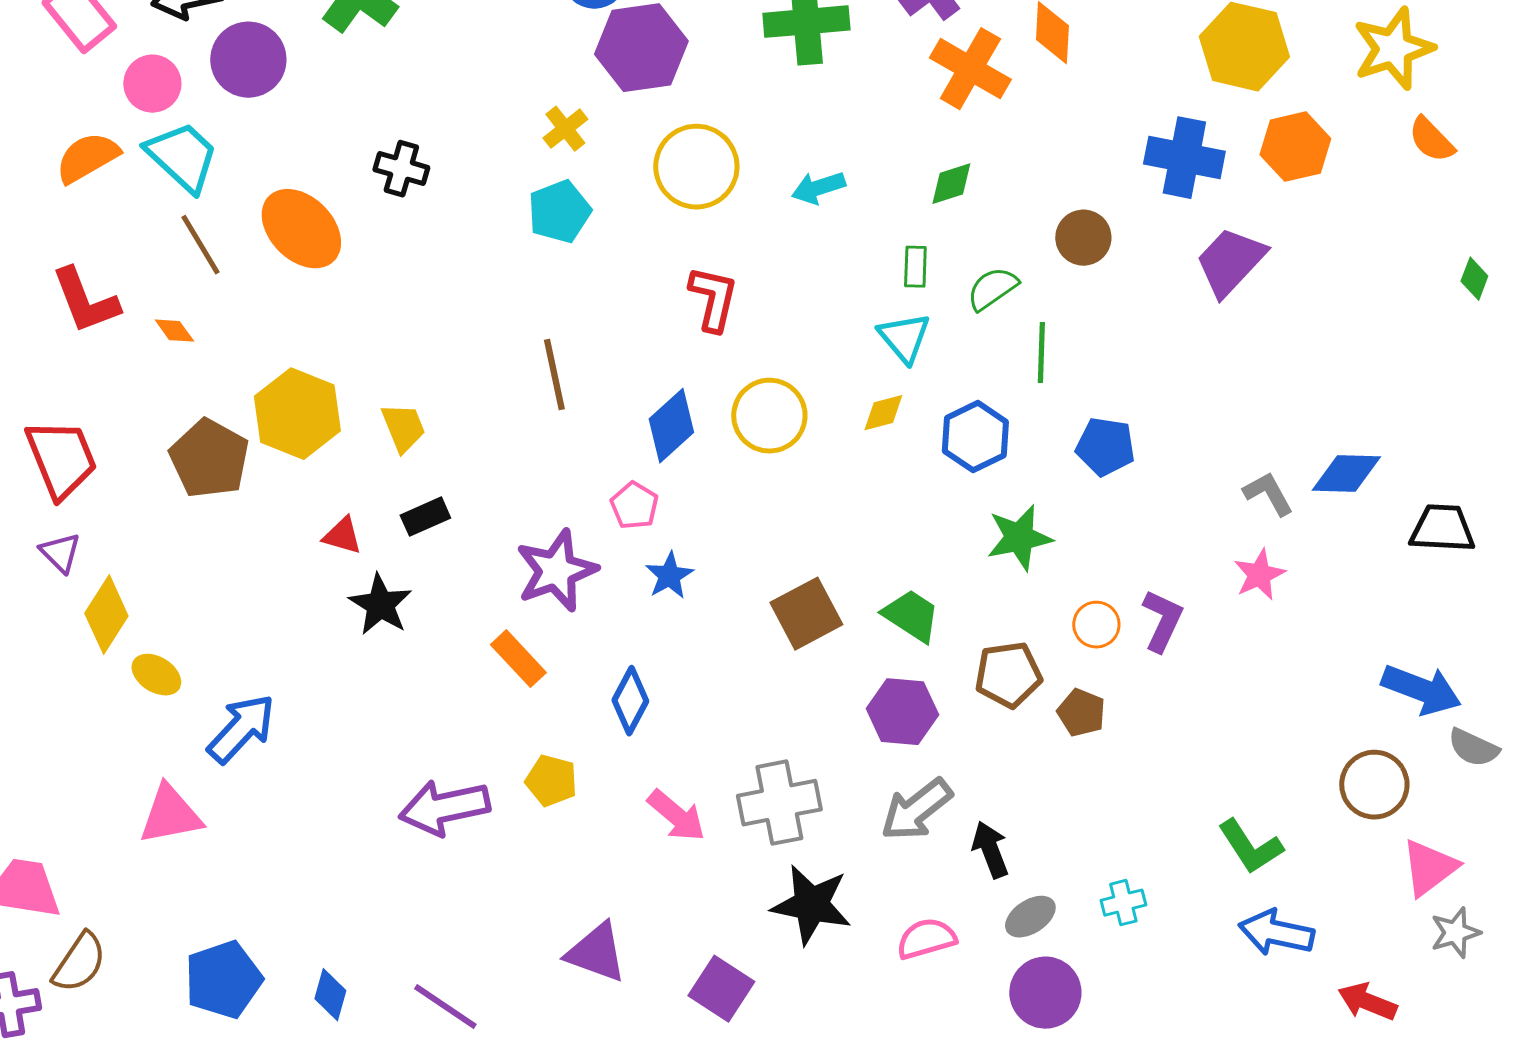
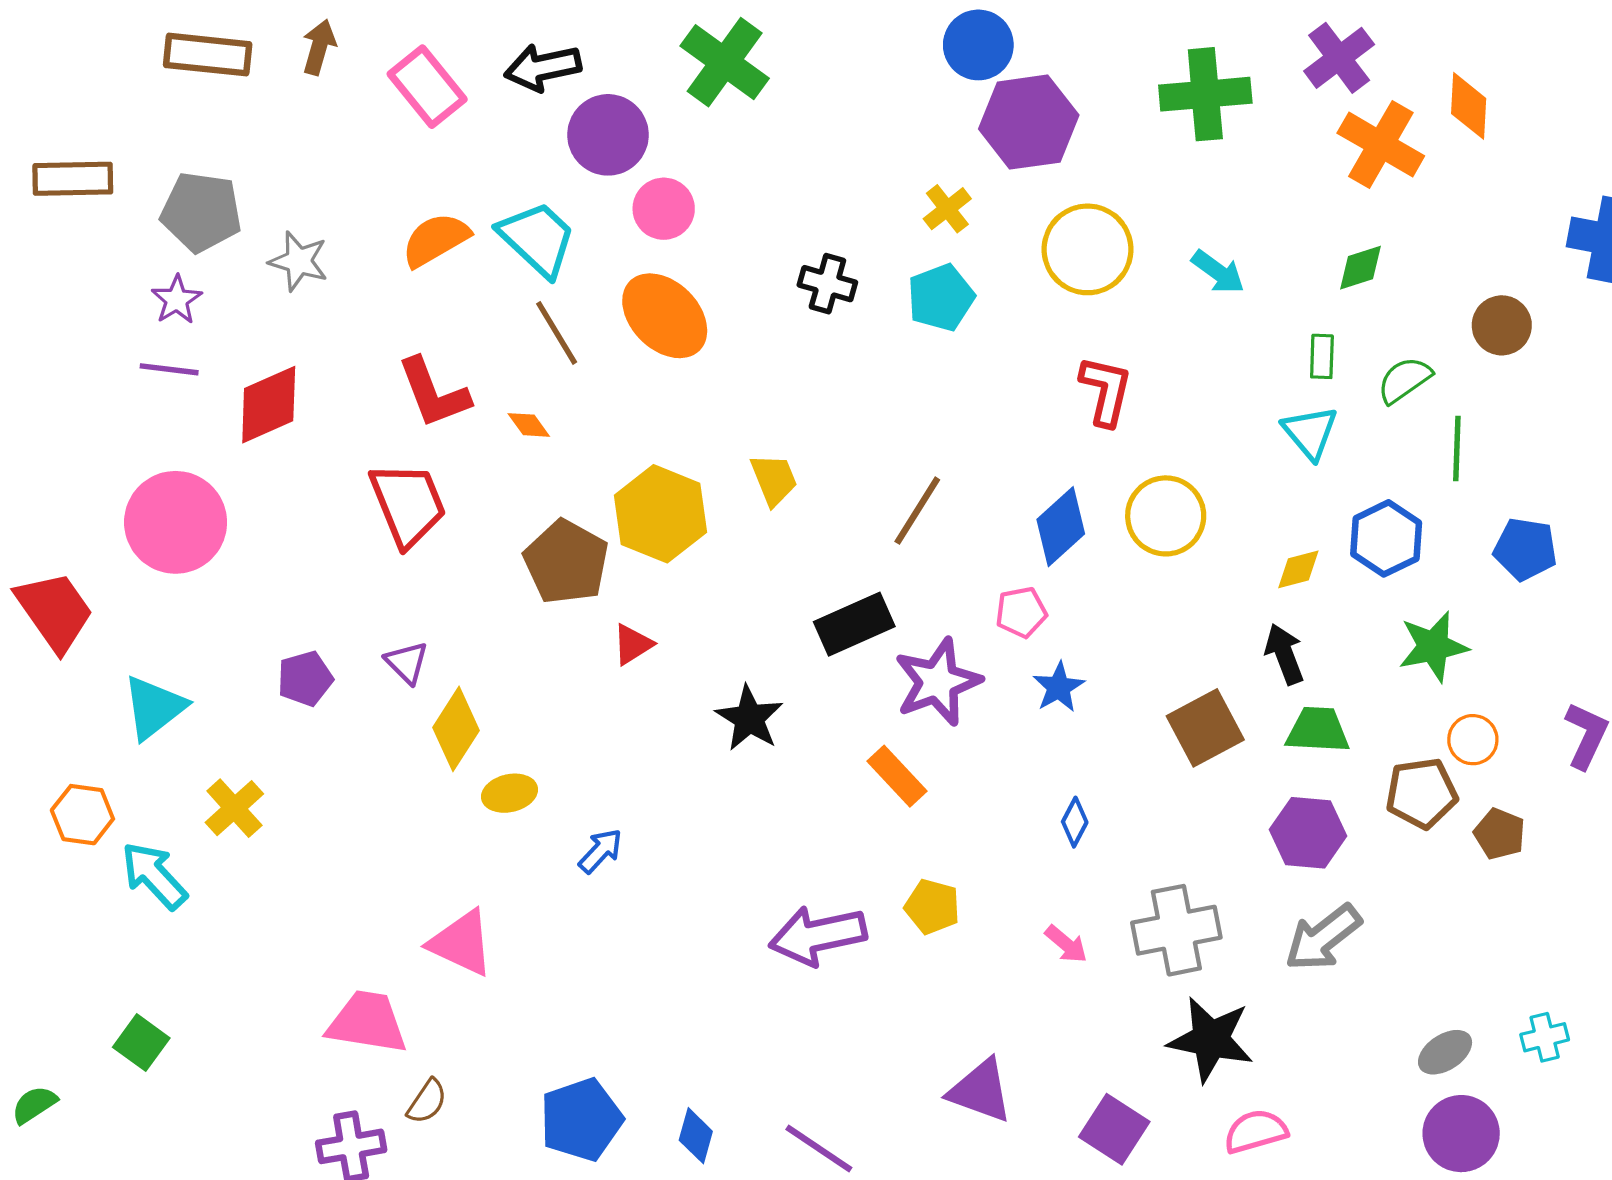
pink circle: (152, 84) -> (664, 209), moved
black cross: (401, 169) -> (827, 284), moved
cyan arrow: (818, 188) -> (1218, 272), turned -126
brown line: (554, 375) -> (917, 511), moved, turned 44
yellow diamond: (883, 413) -> (1298, 569), moved
yellow trapezoid: (403, 428) -> (774, 480), moved
red trapezoid: (61, 459) -> (408, 504), moved
pink pentagon: (634, 506) -> (1021, 612), turned 30
black rectangle: (425, 517) -> (854, 624), moved, size x1.5
red triangle: (342, 536) -> (633, 644), moved, turned -48
green trapezoid: (911, 616) -> (1318, 730), turned -30
orange circle: (1096, 625) -> (1473, 740), moved
yellow ellipse: (156, 675) -> (510, 793), turned -45
blue diamond: (630, 701) -> (1075, 822), moved, size x0.7
blue arrow: (241, 729) -> (600, 851), size x0.6
pink triangle: (170, 815) -> (461, 943), moved, turned 36
pink arrow: (676, 816) -> (1066, 944), size x0.7
black arrow: (990, 850) -> (1284, 654), moved
pink semicircle: (926, 939) -> (1256, 1131), moved
brown semicircle: (79, 963) -> (427, 1101), size x0.7

